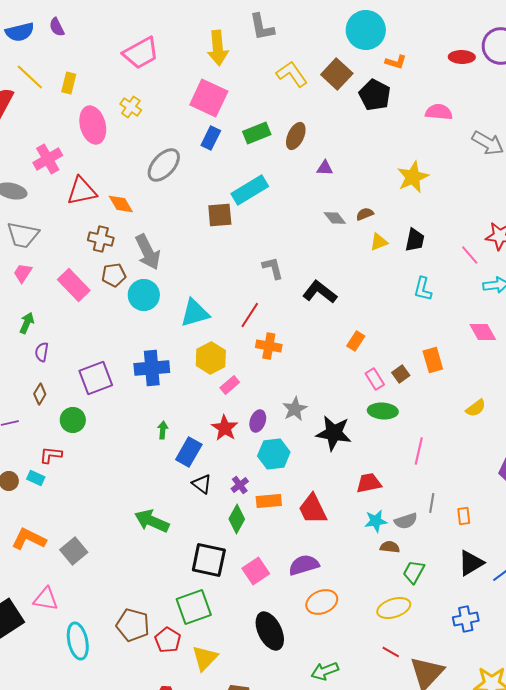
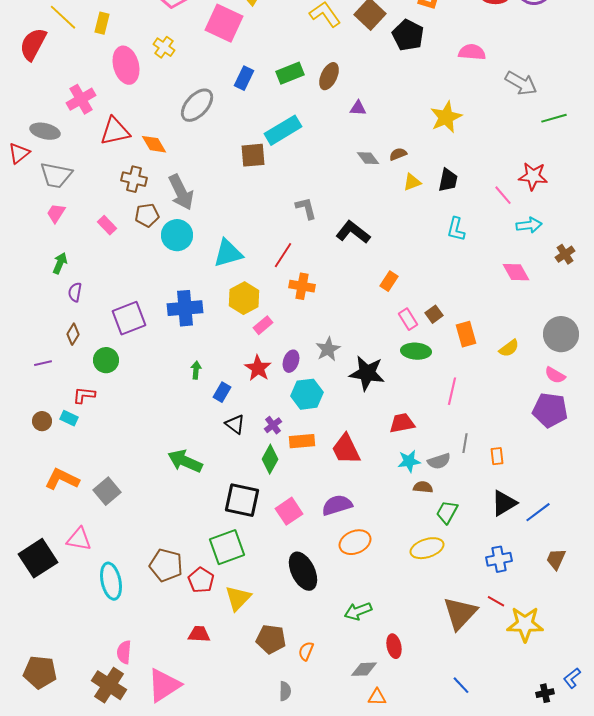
pink square: (209, 98) -> (224, 23), moved
pink rectangle: (74, 285) -> (107, 225), size x0.6
orange rectangle: (433, 360) -> (466, 334), moved
blue rectangle: (189, 452) -> (222, 392), size x0.7
red line: (391, 652) -> (496, 601), moved

